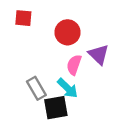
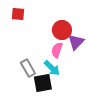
red circle: (68, 32) -> (62, 30), moved
purple triangle: (99, 54) -> (76, 42), turned 30

